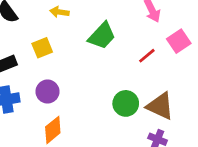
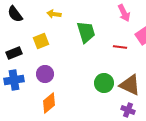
green trapezoid: (102, 36) -> (86, 32), turned -60
red line: (147, 56) -> (120, 47), turned 48

